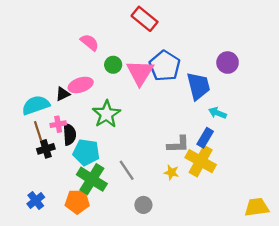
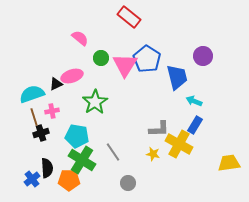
black semicircle: (69, 134) -> (47, 168), moved
blue rectangle: (205, 138) -> (195, 125), moved
yellow trapezoid: (257, 207) -> (229, 163), moved

